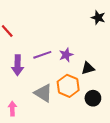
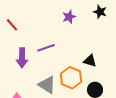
purple star: (66, 55) -> (69, 17), moved
black triangle: (88, 68) -> (90, 61), turned 32

